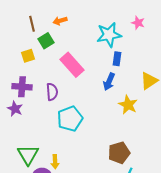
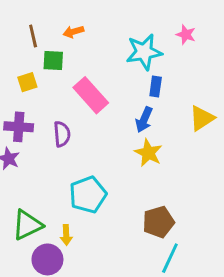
green square: (46, 41) -> (53, 61), turned 35
yellow star: (128, 105) -> (148, 153), moved
cyan pentagon: (70, 119) -> (88, 195), moved
green triangle: (28, 155) -> (27, 225), turned 35

